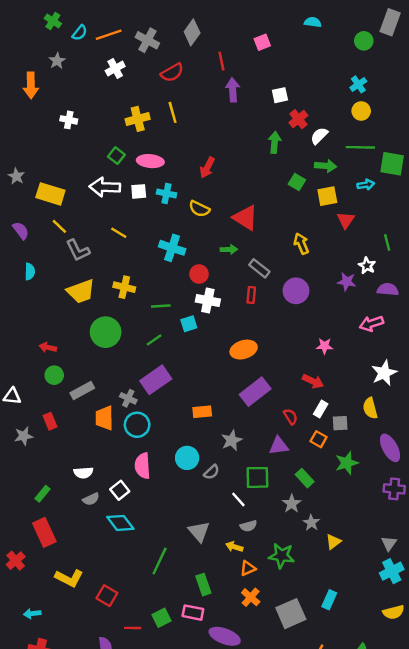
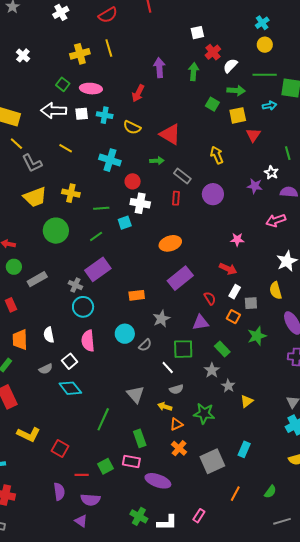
purple arrow: (233, 90) -> (159, 68), moved
white cross: (69, 120) -> (23, 55), turned 32
orange trapezoid: (104, 418) -> (20, 340), moved
white semicircle: (83, 473) -> (49, 335), moved, turned 84

